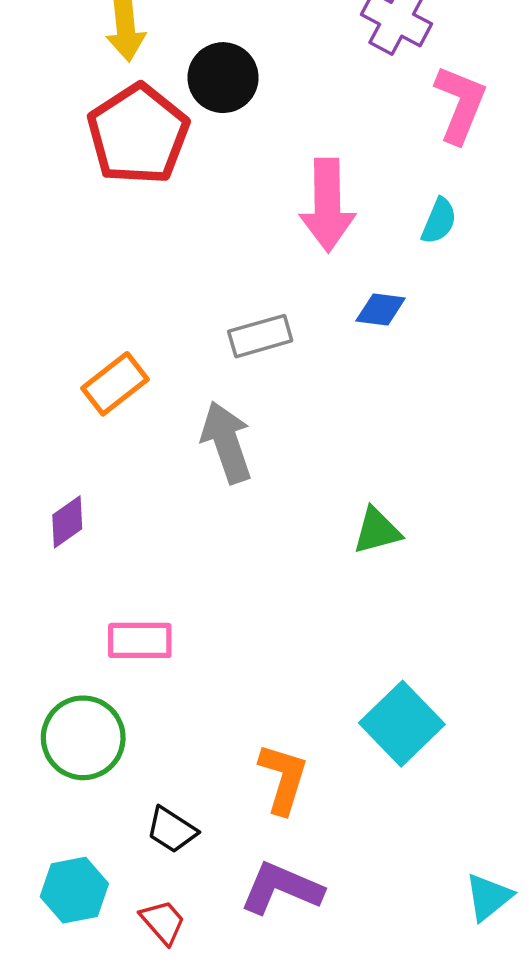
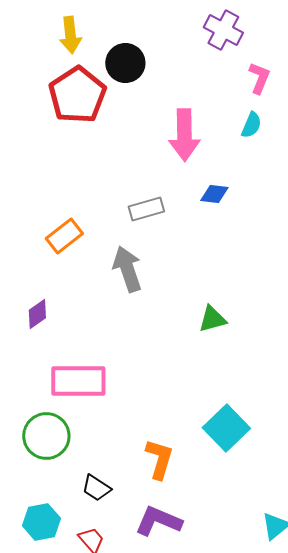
pink L-shape: (460, 104) -> (259, 78), size x0.7
cyan semicircle: (439, 221) -> (251, 125), moved
pink rectangle: (140, 640) -> (78, 381), size x1.5

